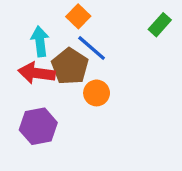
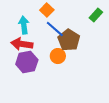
brown pentagon: (70, 66) -> (69, 40), moved
purple hexagon: (38, 126) -> (27, 62), moved

